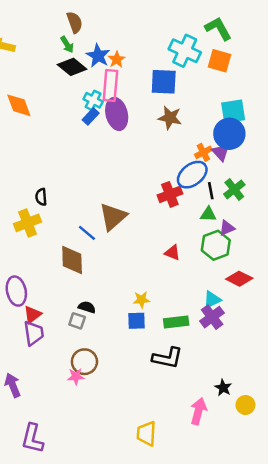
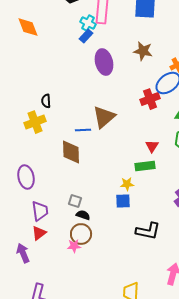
purple ellipse: (117, 114) -> (104, 62), moved
brown star: (170, 118) -> (143, 51), moved
blue line: (87, 233) -> (83, 130), turned -42
red triangle: (172, 253) -> (152, 146), turned 40
black semicircle: (87, 307) -> (83, 215), moved
red triangle: (32, 315) -> (39, 233), moved
green rectangle: (176, 322) -> (145, 166), moved

